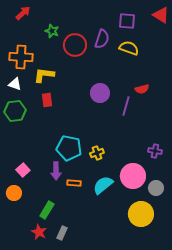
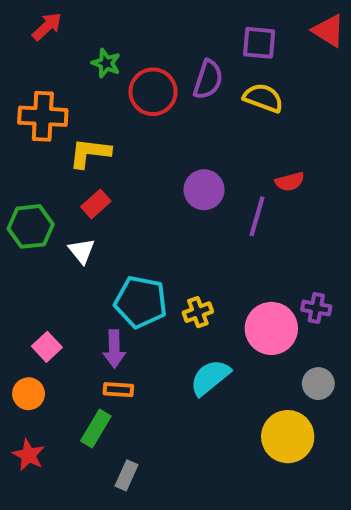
white triangle: (15, 84) -> (82, 251), moved, turned 32
red rectangle: (47, 100) -> (96, 204), turned 56
pink circle: (133, 176) -> (271, 328), moved
orange rectangle: (74, 183) -> (118, 390), moved
red star: (39, 232) -> (29, 455), moved

